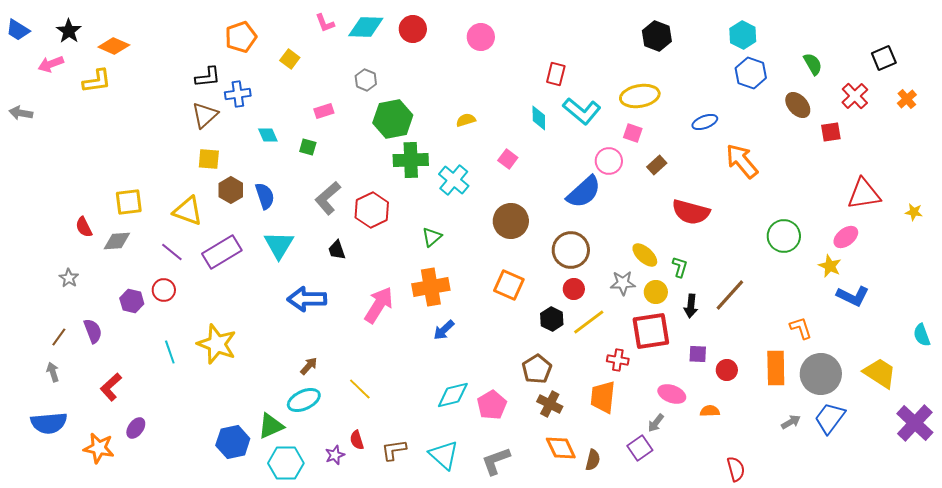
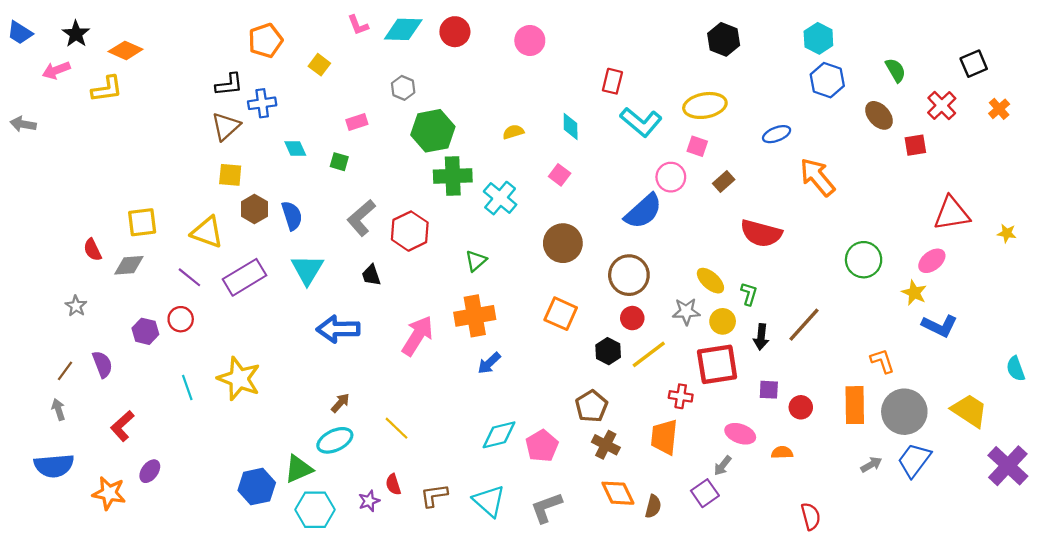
cyan diamond: (539, 118) -> (571, 126), moved

